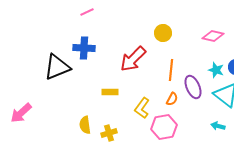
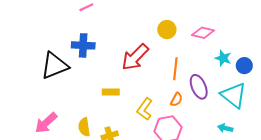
pink diamond: (213, 36) -> (203, 33), moved
cyan star: (216, 70) -> (223, 58), moved
pink arrow: (21, 113) -> (46, 123), moved

